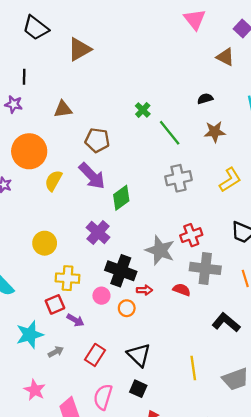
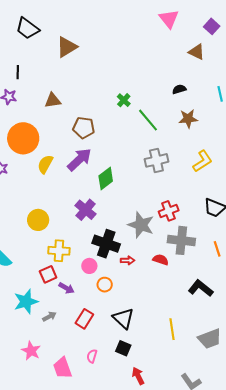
purple arrow: (92, 176) -> (79, 159), turned -88
orange circle: (127, 308) -> (105, 285), moved
pink semicircle: (103, 397) -> (92, 356), size x0.6

